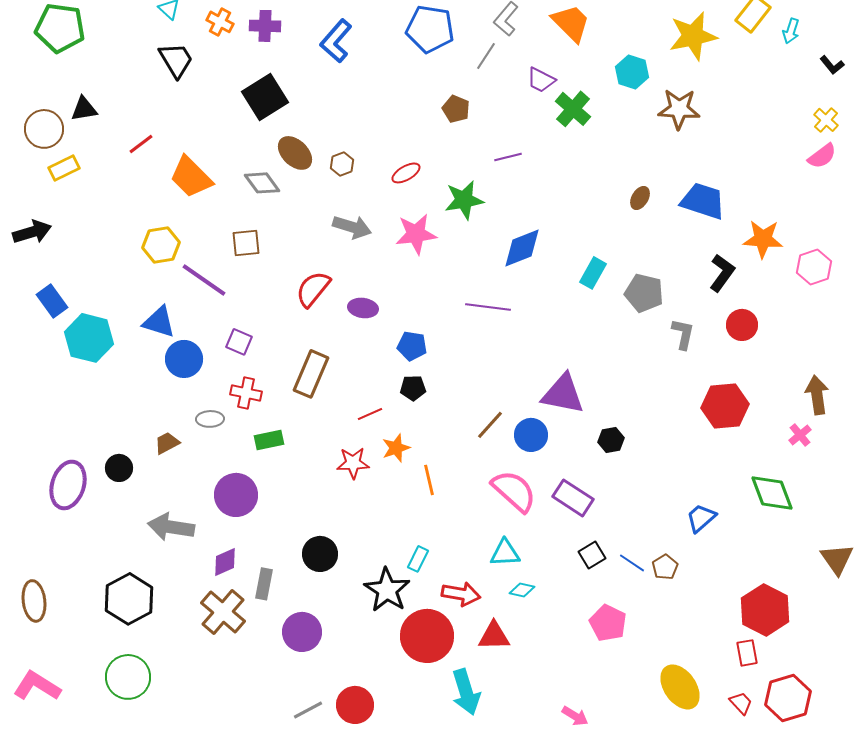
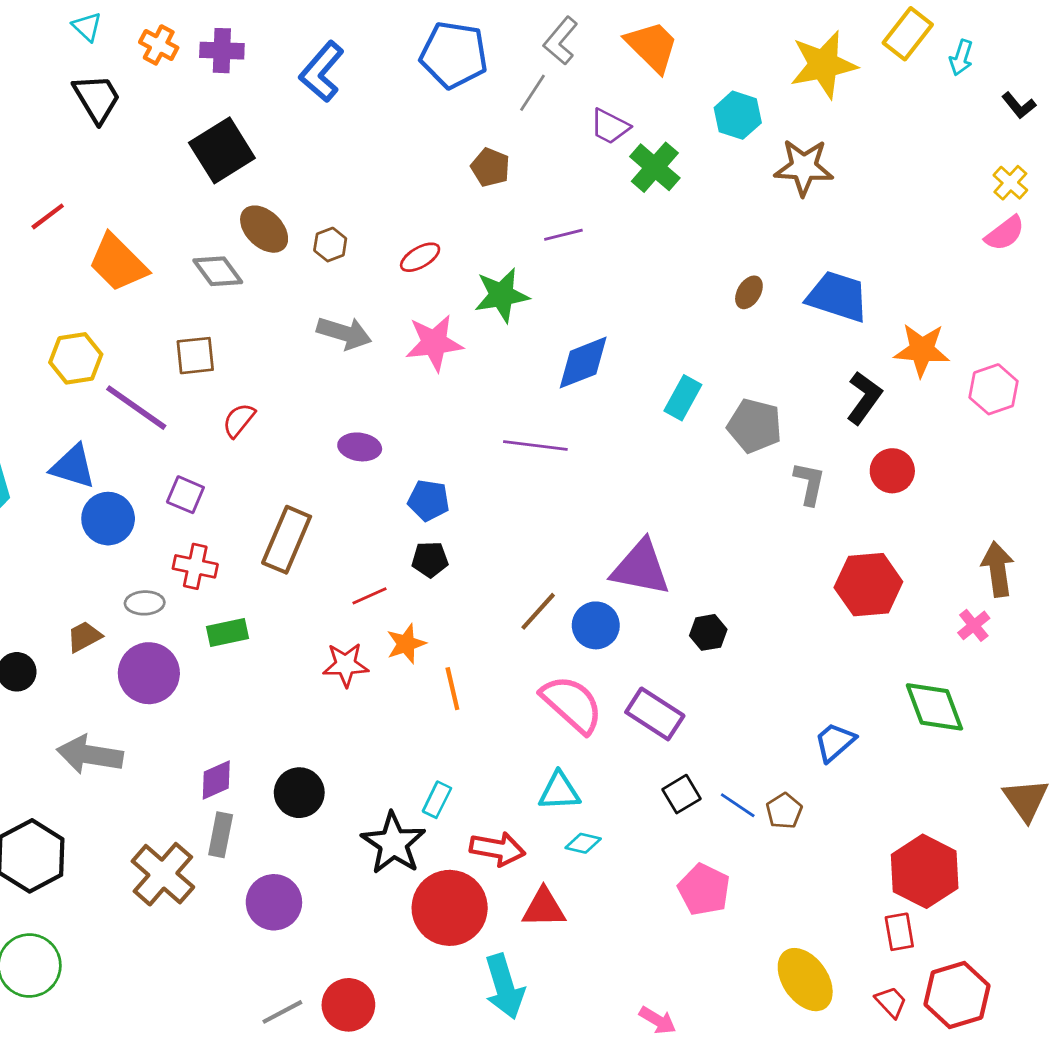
red semicircle: (313, 289) -> (239, 420), moved, size x0.7
purple circle: (236, 495) -> (149, 673), moved
purple diamond: (225, 562) -> (216, 780), moved

